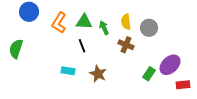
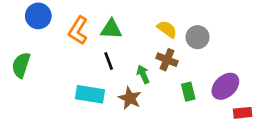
yellow semicircle: (126, 22) -> (167, 29), turned 133
green arrow: (104, 28) -> (143, 74), moved
cyan rectangle: (68, 71) -> (90, 94), size x1.5
green rectangle: (149, 74) -> (188, 92), moved, turned -48

